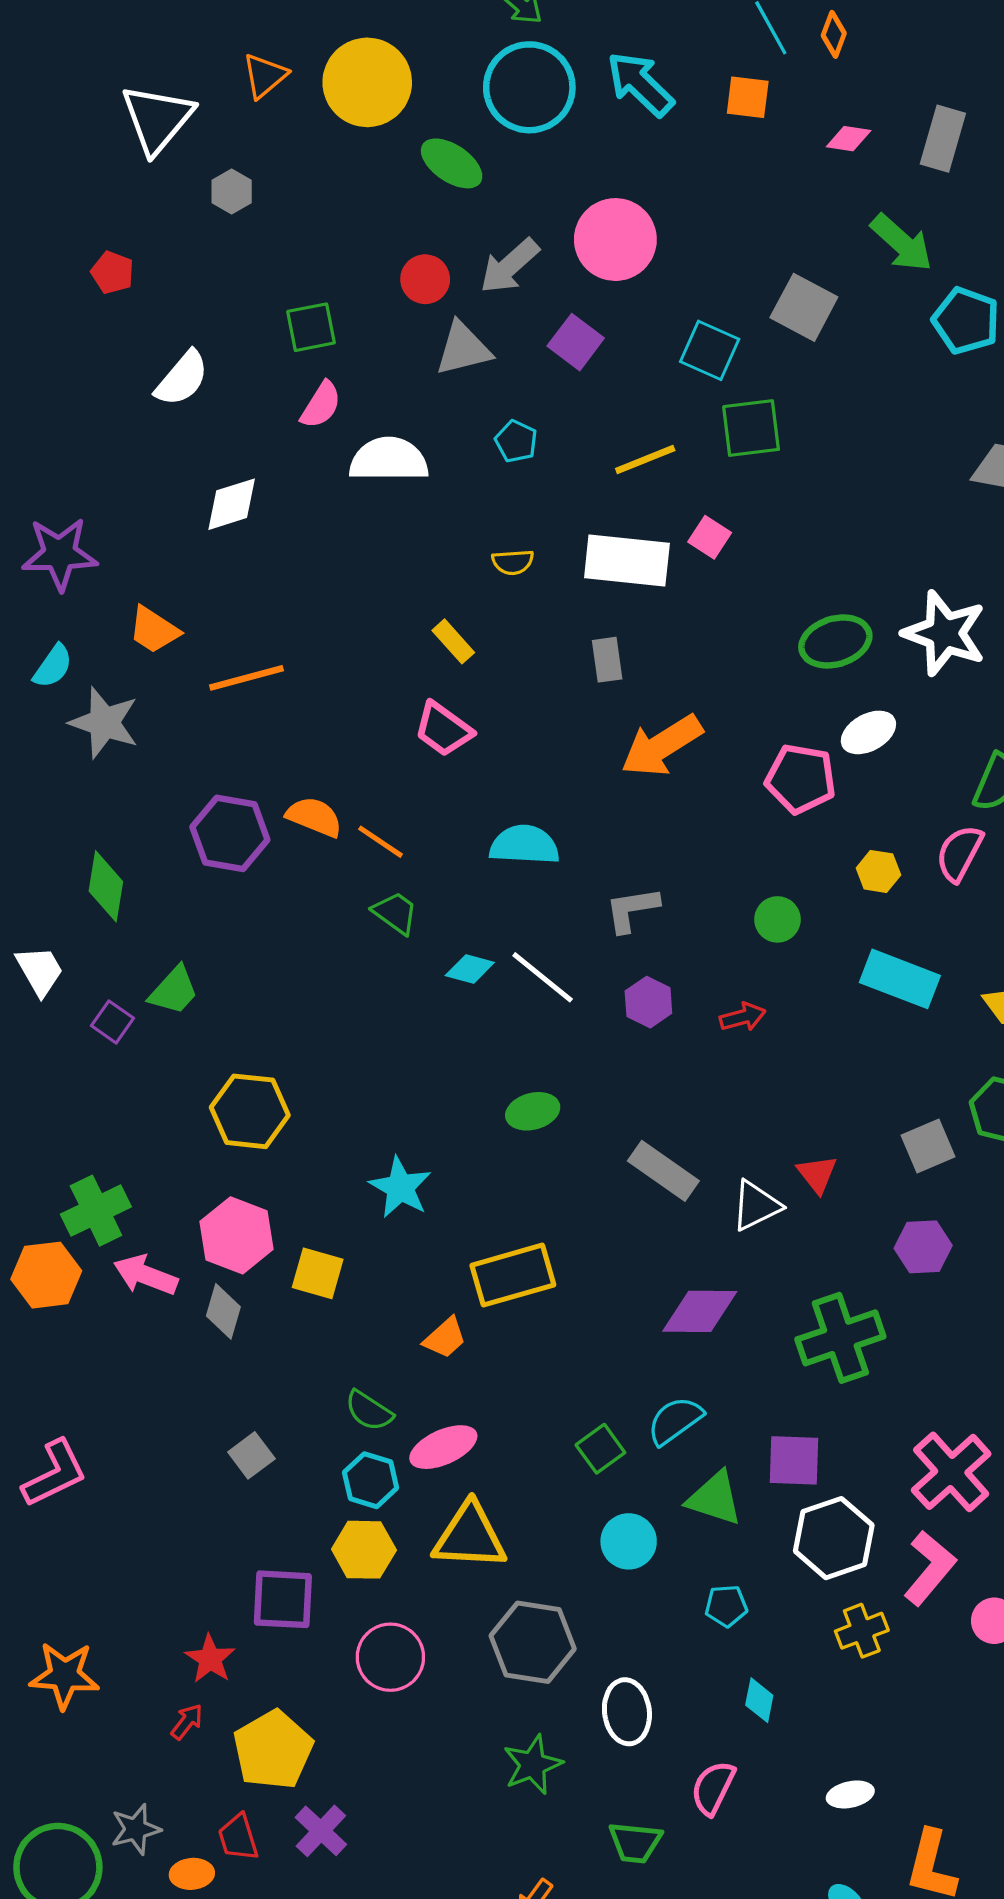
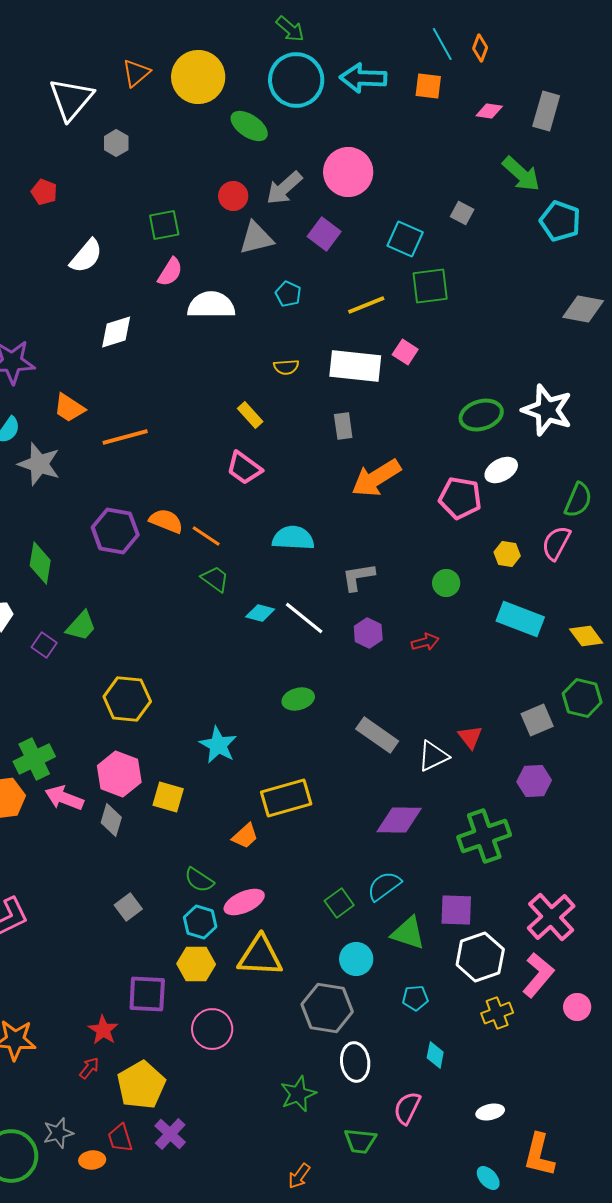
cyan arrow: (640, 84) -> (363, 78), turned -42
gray square: (804, 307) -> (462, 213), size x0.6
gray hexagon: (533, 1642) -> (327, 1008), moved

